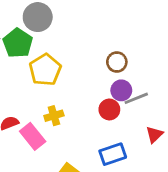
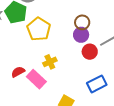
brown circle: (117, 62) -> (82, 22), moved
purple circle: (121, 90) -> (81, 35), moved

